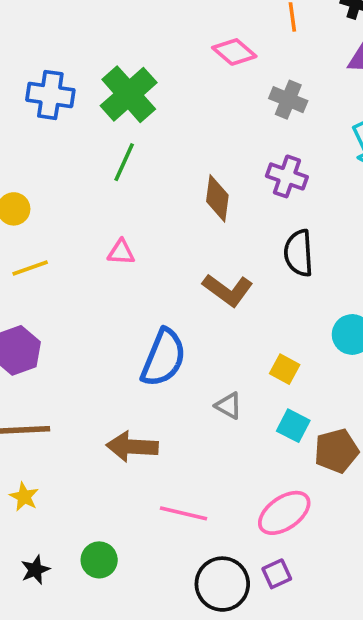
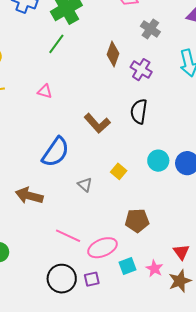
brown diamond: (217, 198) -> (113, 54), moved
cyan square: (293, 426) -> (128, 266), moved, turned 30
pink line: (183, 513) -> (68, 236), moved

